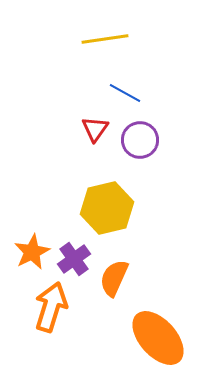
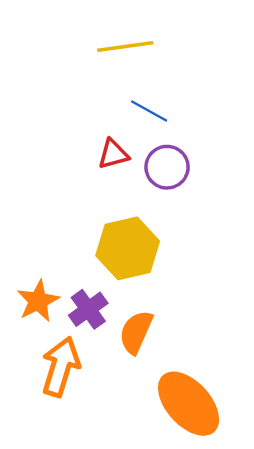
red triangle: (95, 129) -> (113, 154), turned 40

